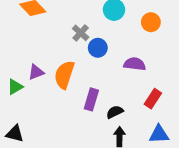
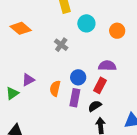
blue circle: (98, 48) -> (78, 77), moved
orange semicircle: (64, 75) -> (55, 88), moved, size x0.7
red rectangle: (153, 99) -> (100, 85), moved

